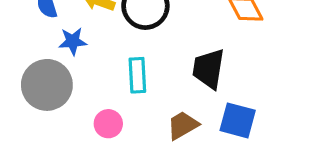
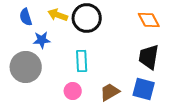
black trapezoid: (208, 69) -> (149, 57), moved
pink circle: (108, 124) -> (73, 91), moved

